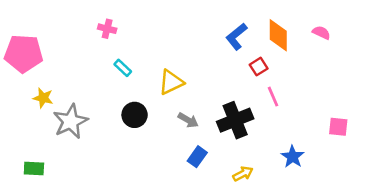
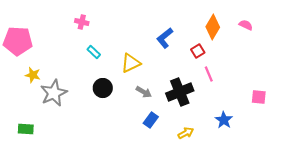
orange diamond: (278, 35) -> (213, 27), turned 30
blue L-shape: (236, 37) -> (165, 38), moved

